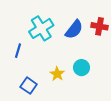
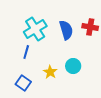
blue semicircle: (74, 29) -> (66, 30), turned -54
blue line: (18, 51) -> (26, 52), moved

